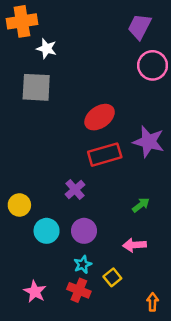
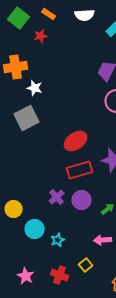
gray square: (36, 87) -> (27, 118), turned -30
purple circle: (84, 231) -> (82, 200), moved
cyan star: (83, 264) -> (58, 240), moved

